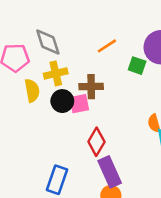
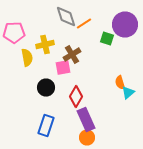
gray diamond: (48, 42) -> (66, 16), moved
brown cross: (91, 87) -> (72, 54), turned -30
black circle: (62, 101) -> (46, 88), moved

